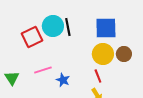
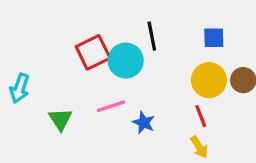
cyan circle: (53, 26) -> (126, 61), moved
blue square: (106, 28) -> (214, 38), size x0.6

